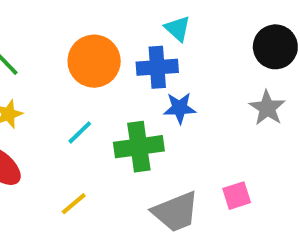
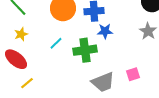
yellow line: (74, 204) -> (27, 83), moved

